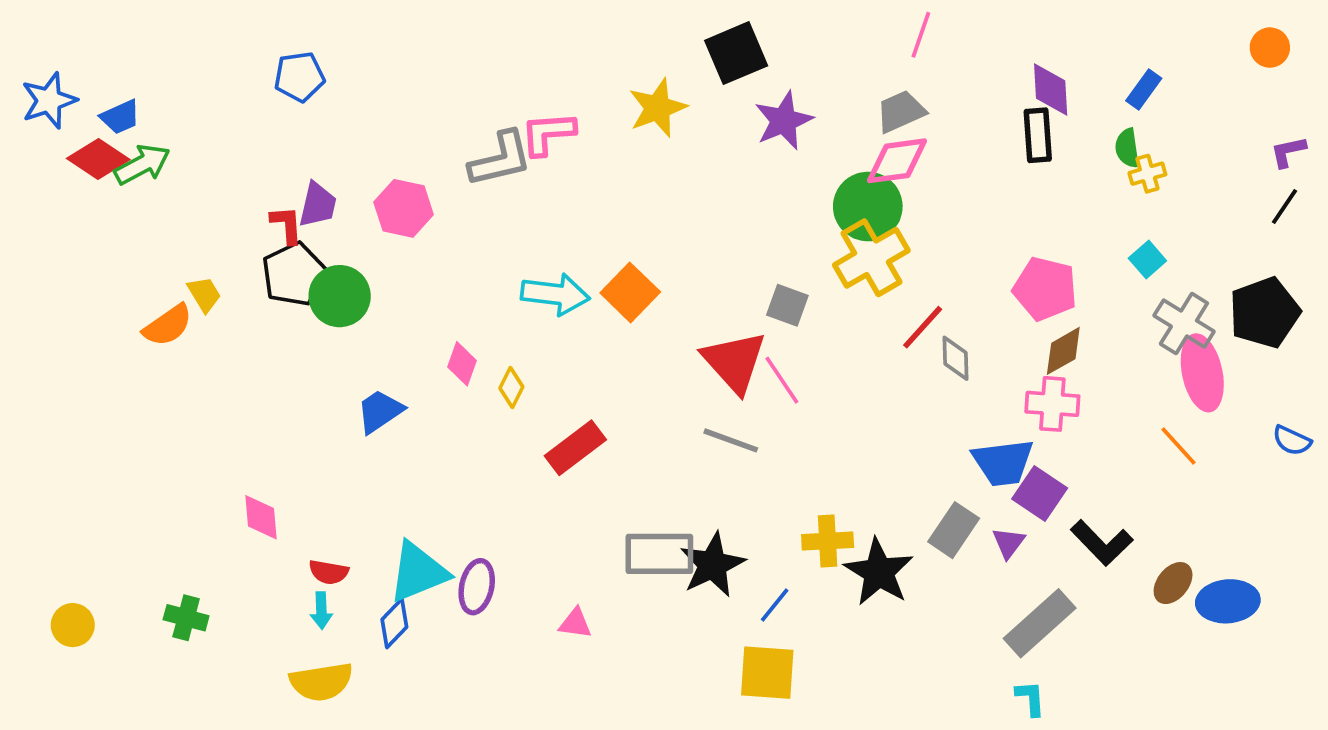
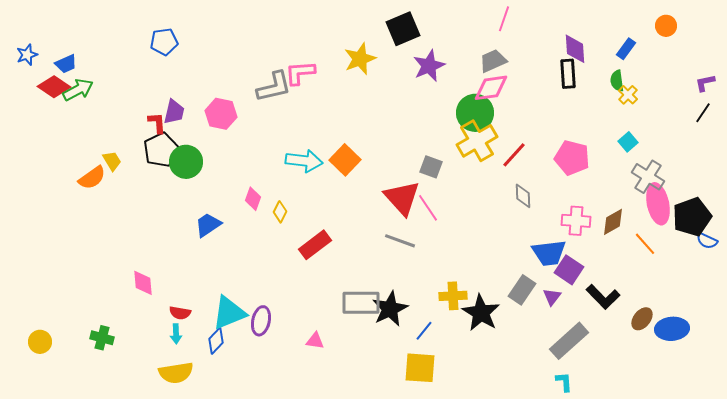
orange circle: (1270, 48) -> (666, 26), moved
blue star: (49, 101) -> (27, 55), size x0.7
yellow cross: (1147, 174) -> (628, 95), turned -30
black pentagon: (1264, 313) -> (692, 217), moved
red line: (923, 327) -> (514, 155), moved
brown diamond: (1063, 351) -> (613, 222), moved

